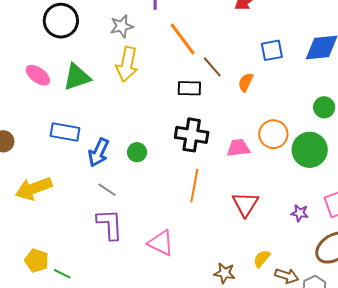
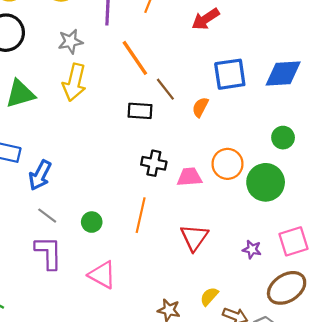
blue square: (272, 50) -> (230, 74), size x1.4
black cross: (192, 135) -> (154, 163), moved, size x0.7
green circle: (137, 152) -> (92, 222), moved

